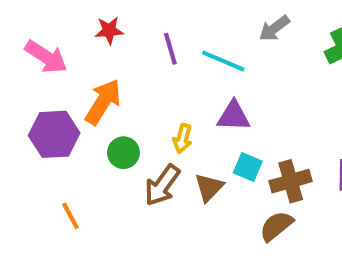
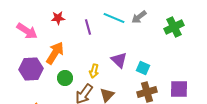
cyan line: (223, 61) -> (114, 18), moved
purple triangle: (233, 116) -> (119, 60), turned 42
cyan square: (248, 167) -> (143, 68), moved

